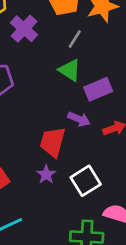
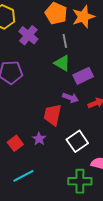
gray line: (75, 39) -> (65, 41), turned -40
purple star: (46, 174) -> (39, 139), moved

